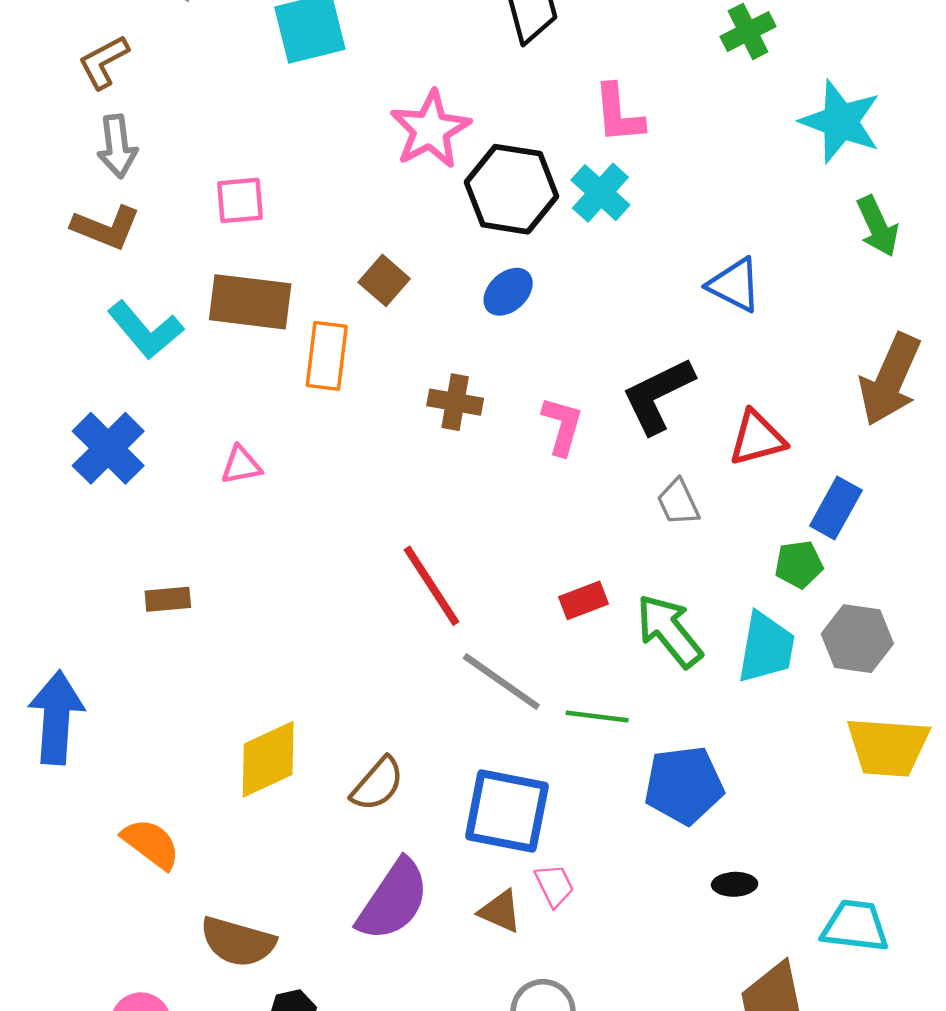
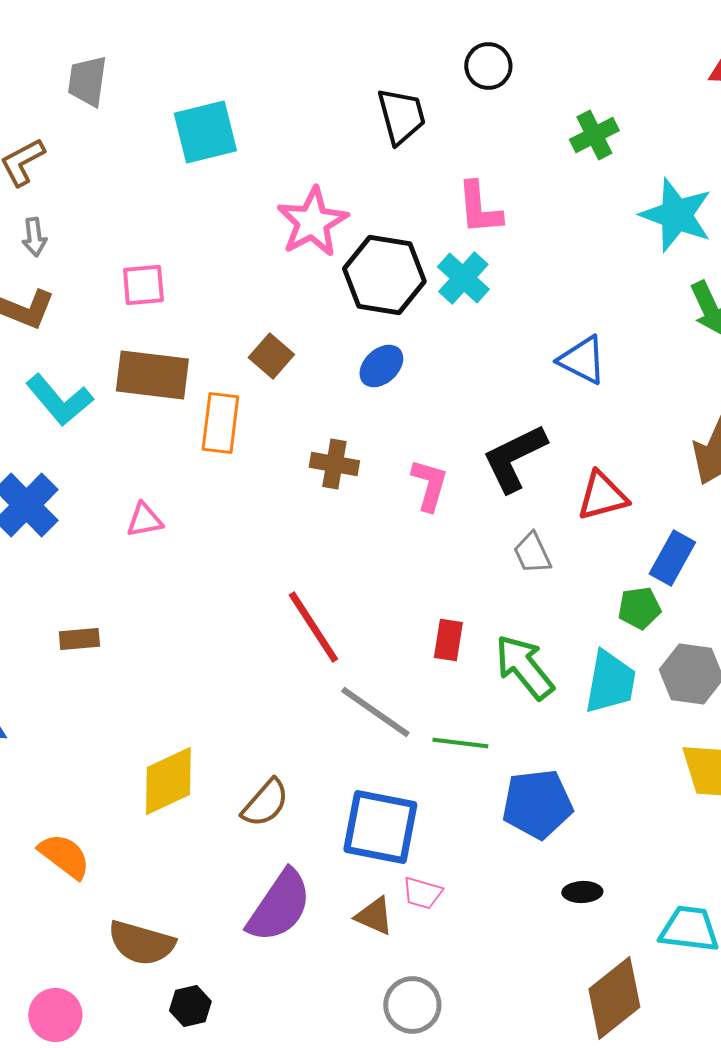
gray arrow: (117, 146) -> (34, 237), size x0.7
red rectangle: (584, 600) -> (448, 640), turned -60
pink trapezoid: (554, 885) -> (422, 893), turned 132

